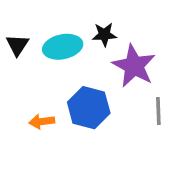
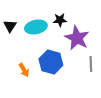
orange arrow: (42, 122) -> (24, 70), turned -112

